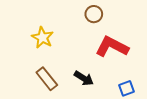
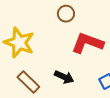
yellow star: (42, 38) -> (19, 43), size x1.4

